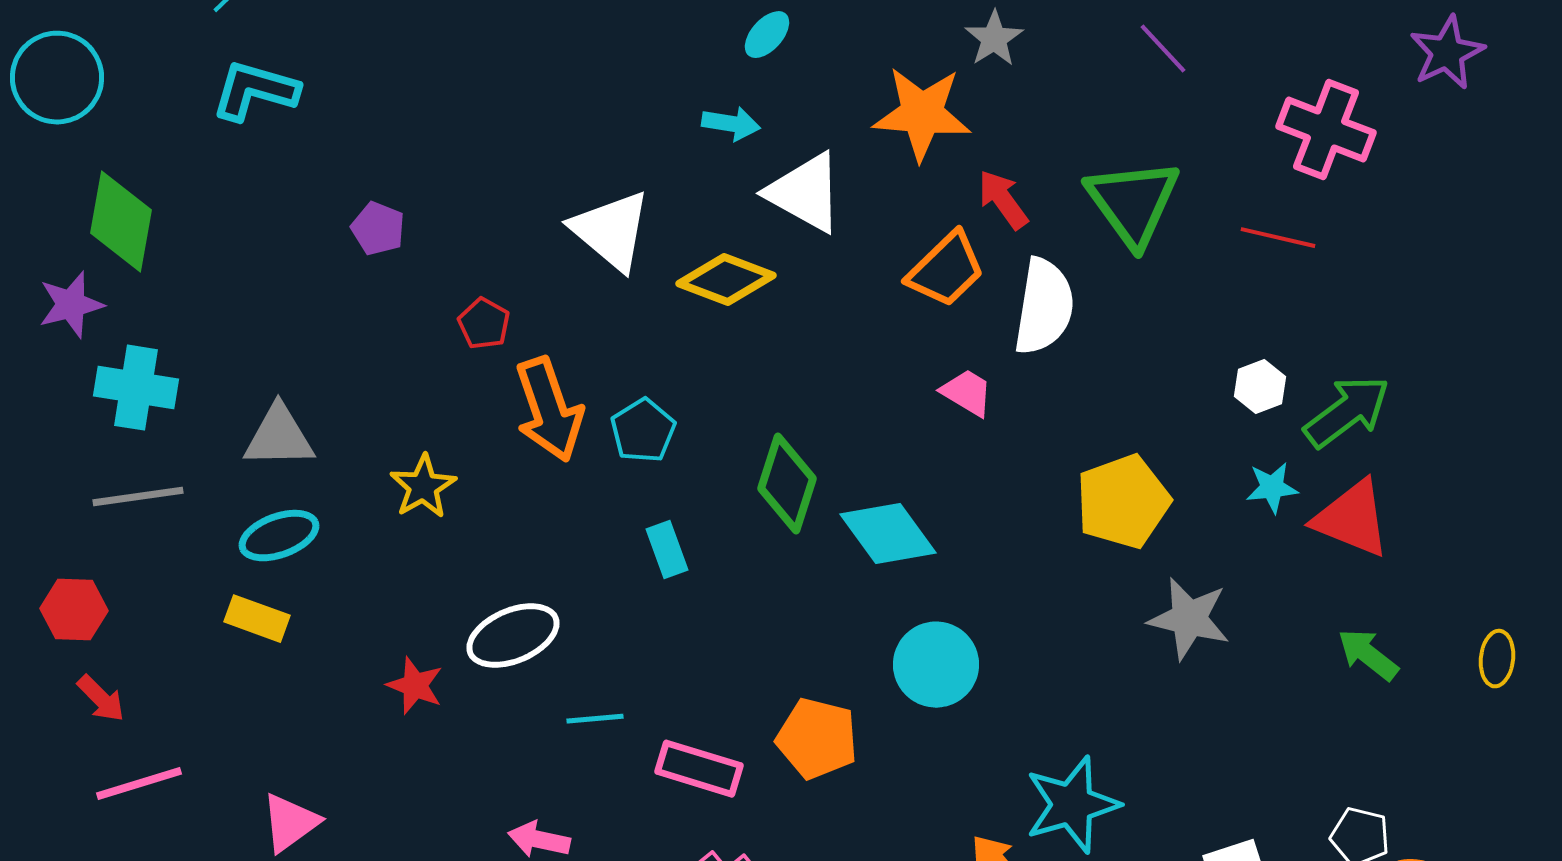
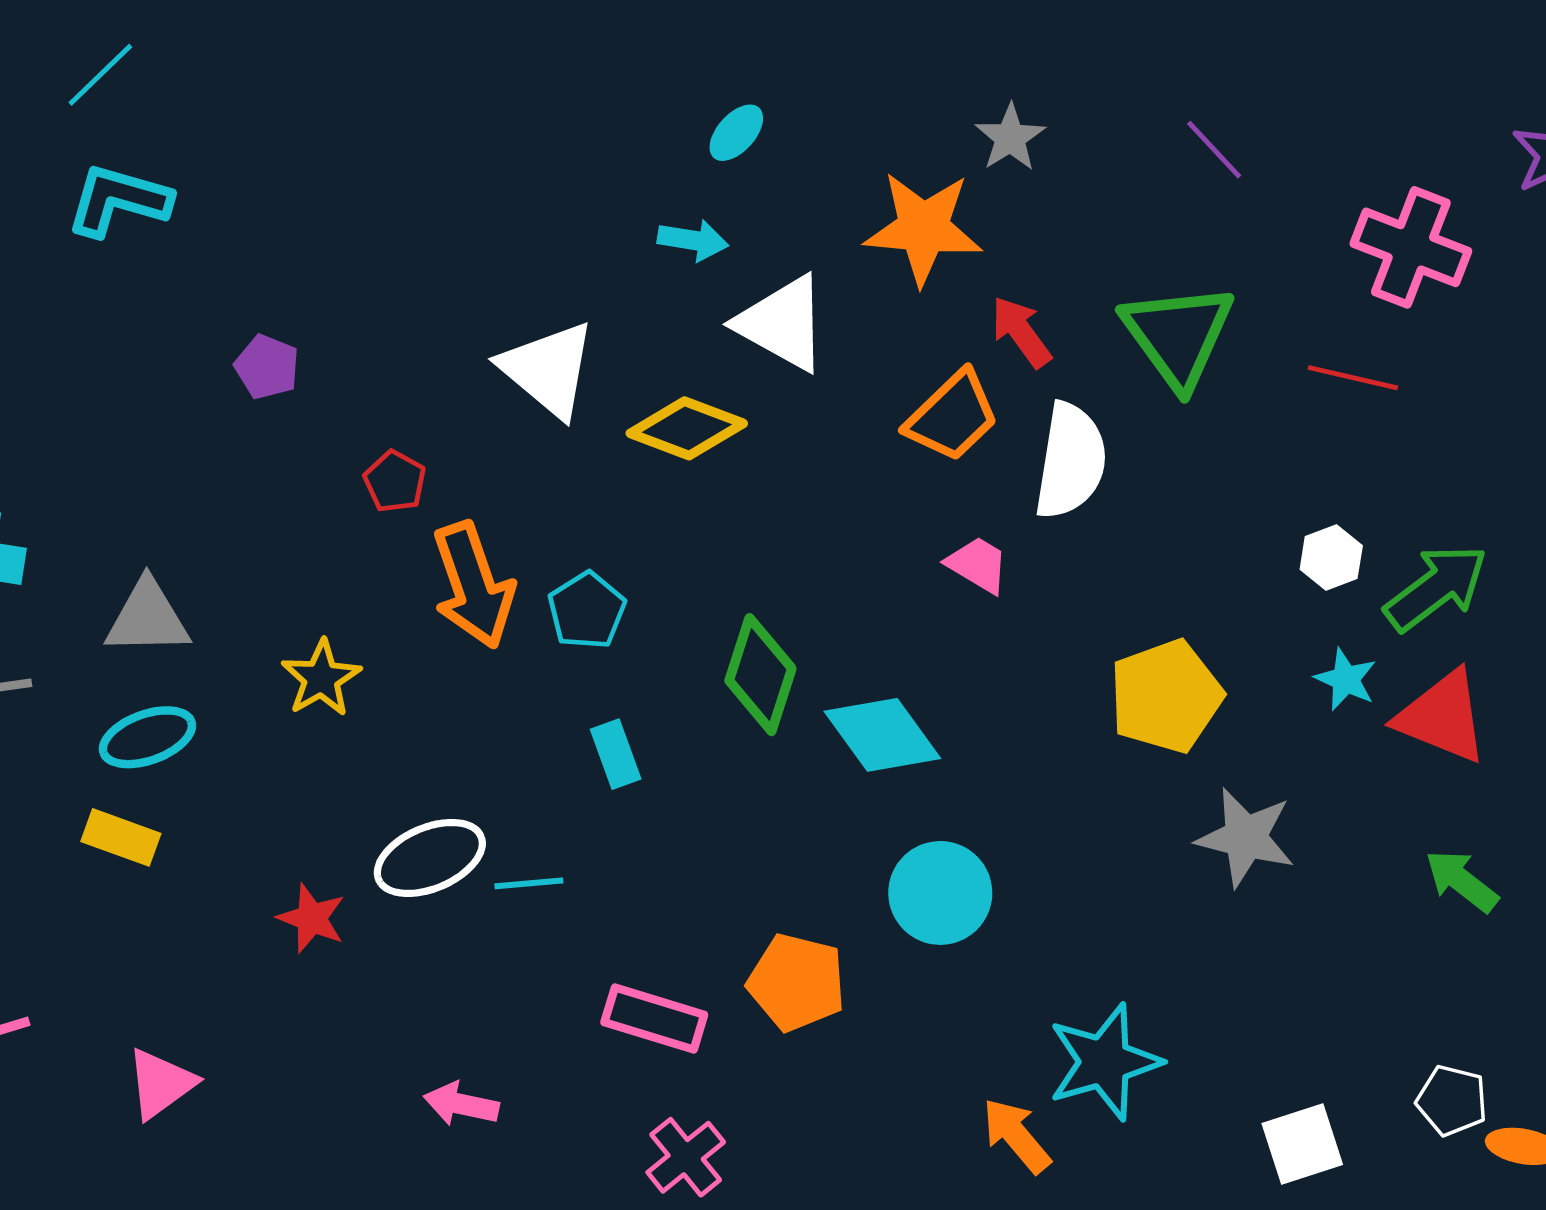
cyan star: (1272, 488) -> (1346, 679), turned 30
cyan line: (595, 719) -> (529, 883), moved

